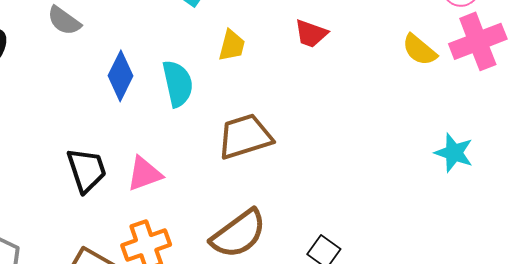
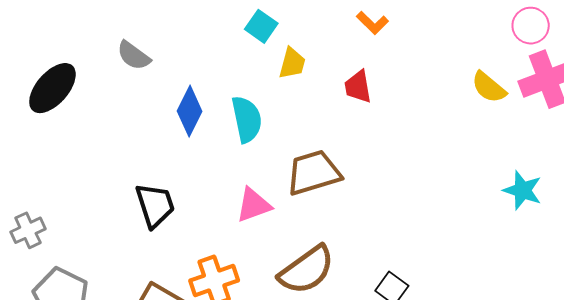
red trapezoid: (311, 34) -> (358, 87), moved, turned 60
yellow trapezoid: (232, 45) -> (292, 63), moved
pink triangle: (144, 174) -> (254, 205), moved

